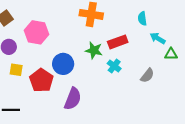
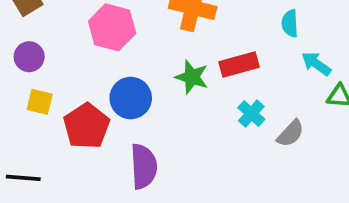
pink hexagon: (37, 32) -> (112, 27), moved
cyan cross: (114, 66) -> (251, 114), moved
purple semicircle: (73, 99) -> (144, 166), turned -30

